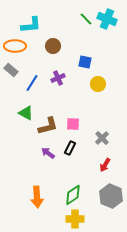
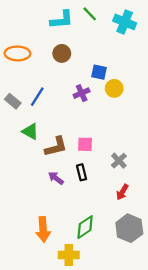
green line: (86, 19) -> (90, 14), moved
cyan L-shape: (31, 25) -> (62, 20), moved
gray rectangle: (11, 70) -> (13, 101), moved
purple cross: (58, 78) -> (82, 93), moved
yellow circle: (98, 84) -> (114, 88), moved
black rectangle: (70, 148) -> (82, 172), turned -40
yellow cross: (75, 219) -> (69, 255), moved

